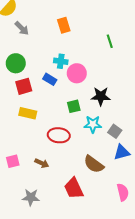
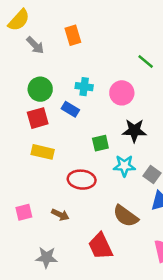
orange rectangle: (64, 25) -> (73, 35), moved
green line: (110, 41) -> (146, 62), turned -32
green circle: (16, 63) -> (40, 89), moved
pink circle: (77, 73) -> (122, 93), moved

